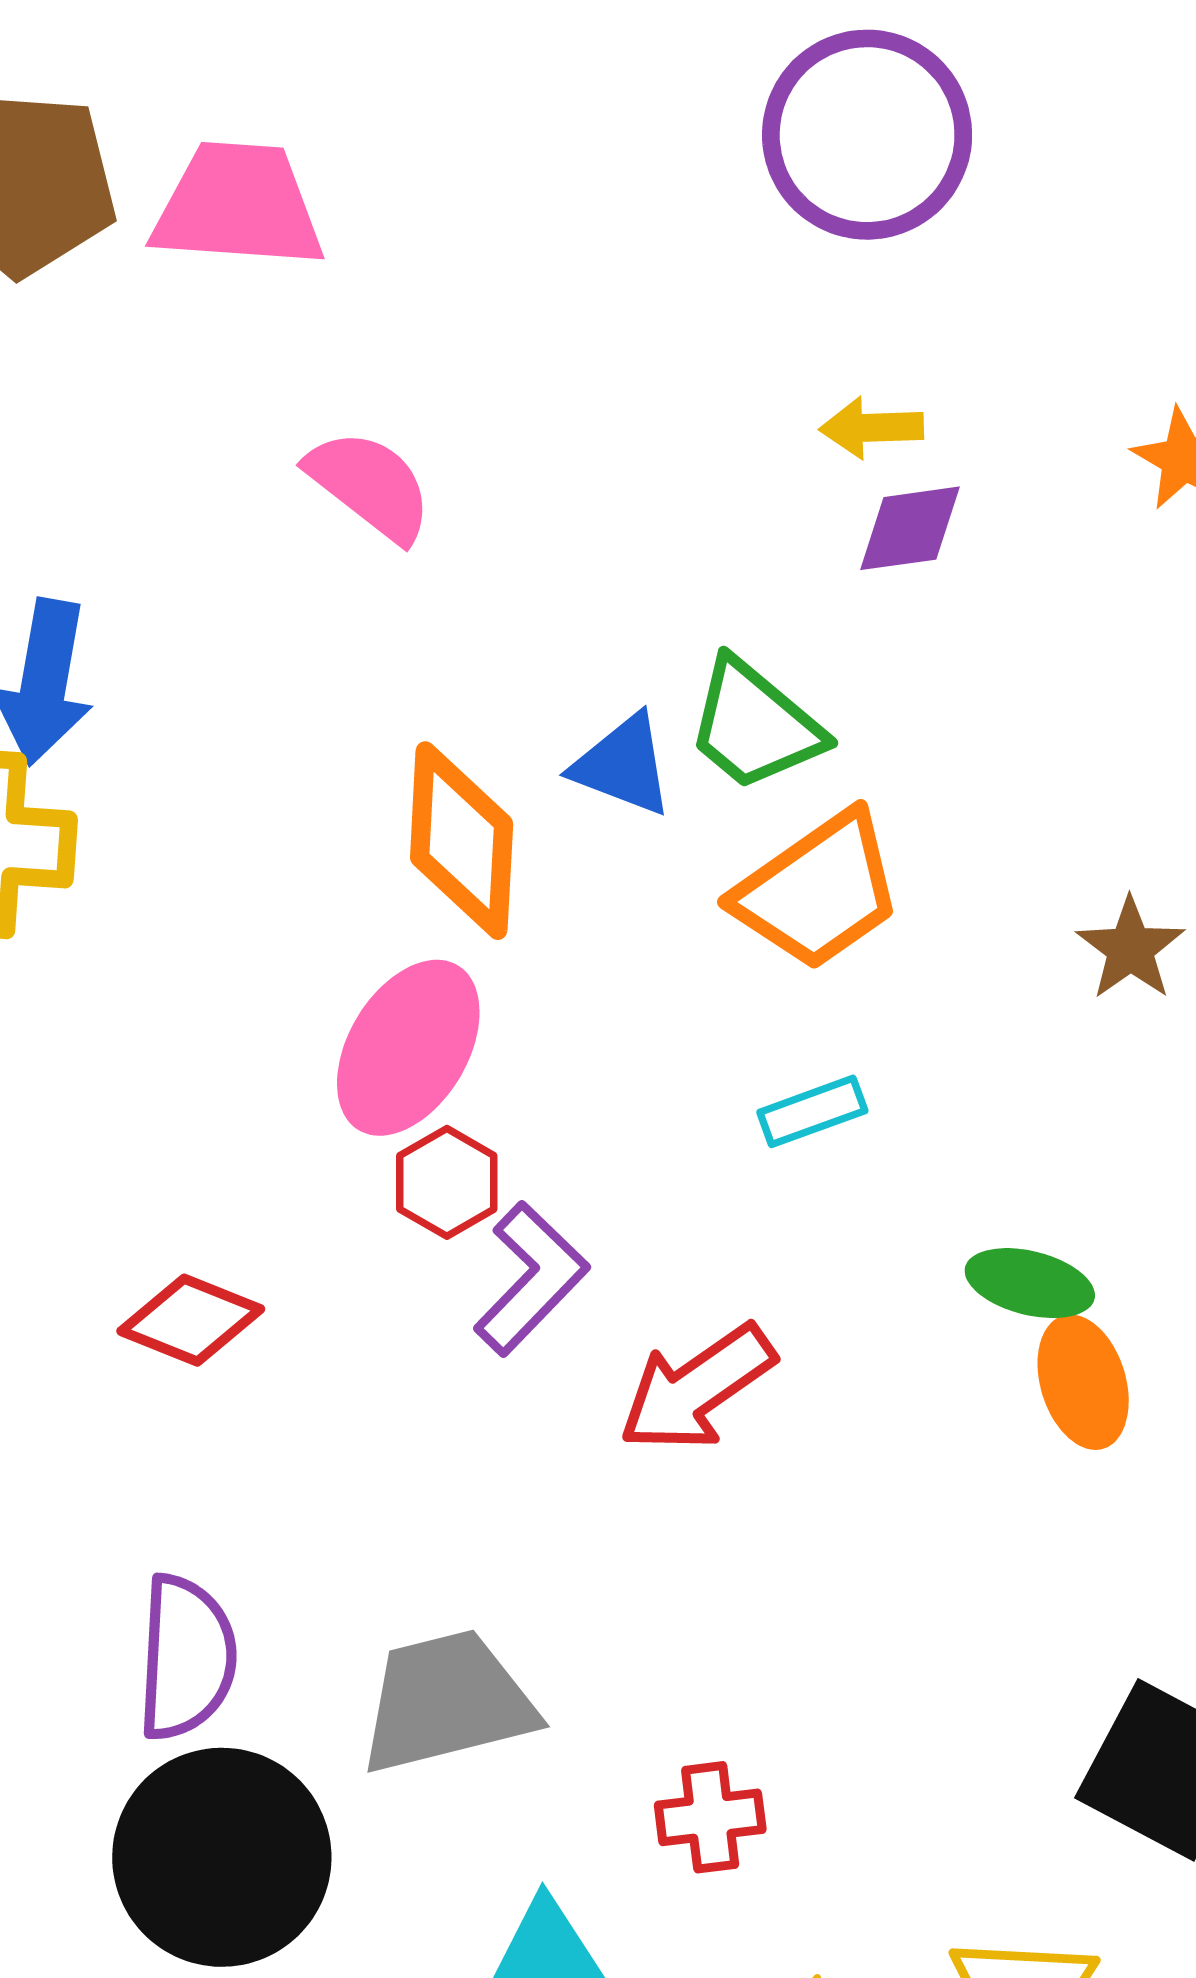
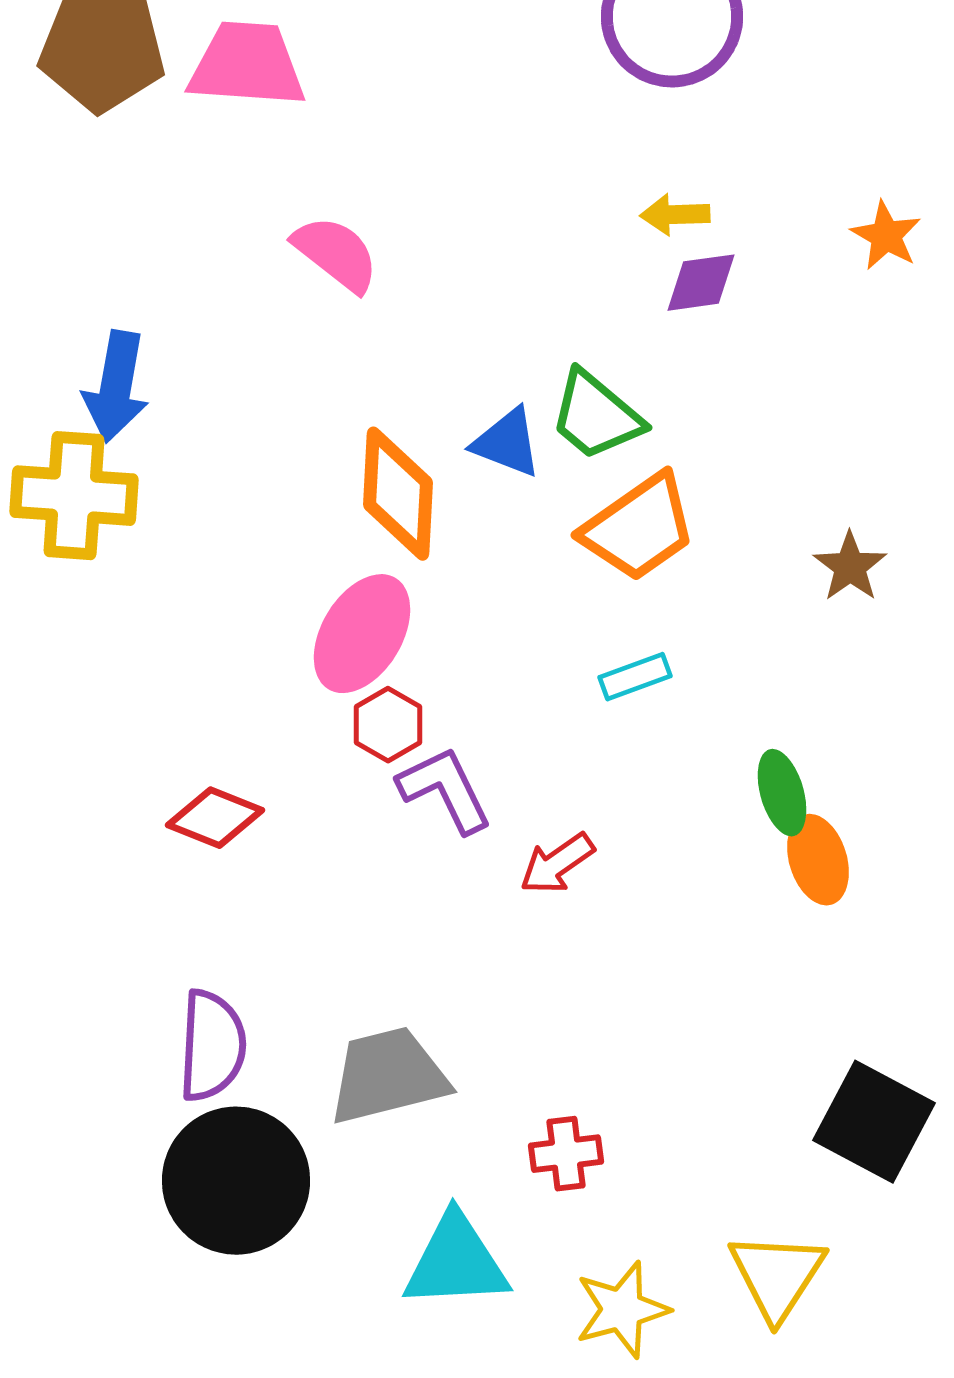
purple L-shape: (531, 1279) -> (445, 790), turned -70
green ellipse: (1030, 1283) -> (782, 793), turned 60
red arrow: (697, 1388) -> (557, 864), size x0.7

